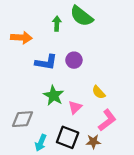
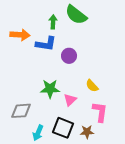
blue L-shape: (46, 62) -> (46, 44), moved
green star: (54, 96) -> (50, 89), turned -30
pink L-shape: (107, 120) -> (100, 112), turned -45

